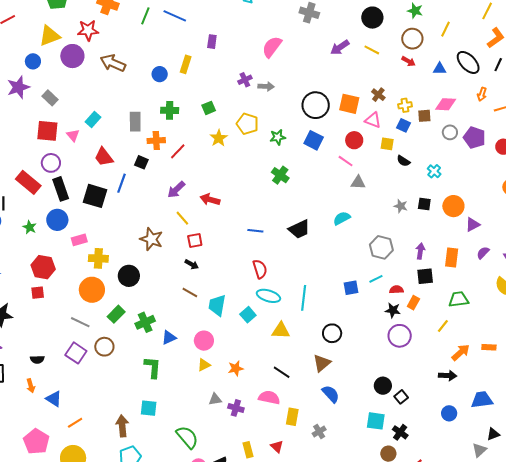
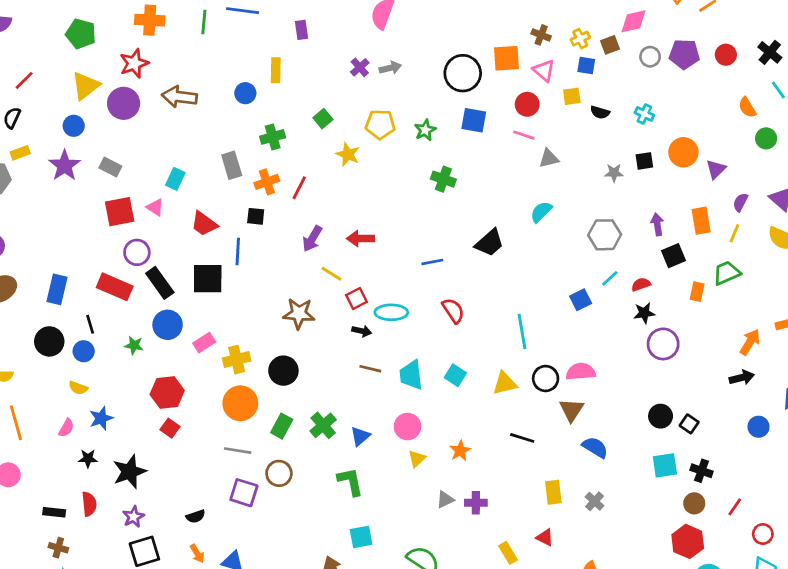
pink triangle: (373, 120) -> (544, 71), turned 36
red square: (38, 293) -> (170, 428), turned -32
cyan ellipse: (268, 296) -> (391, 312), moved
orange rectangle: (413, 303) -> (697, 292), moved
yellow line: (443, 326) -> (734, 233), moved
black circle: (332, 333) -> (546, 379), moved
pink semicircle: (269, 397) -> (581, 372), moved

